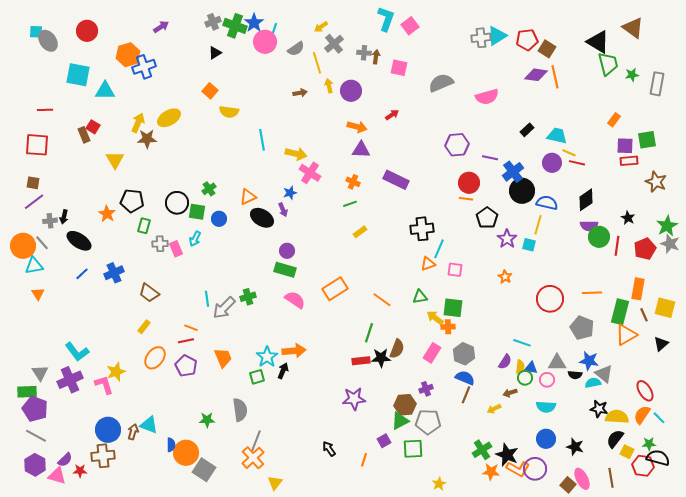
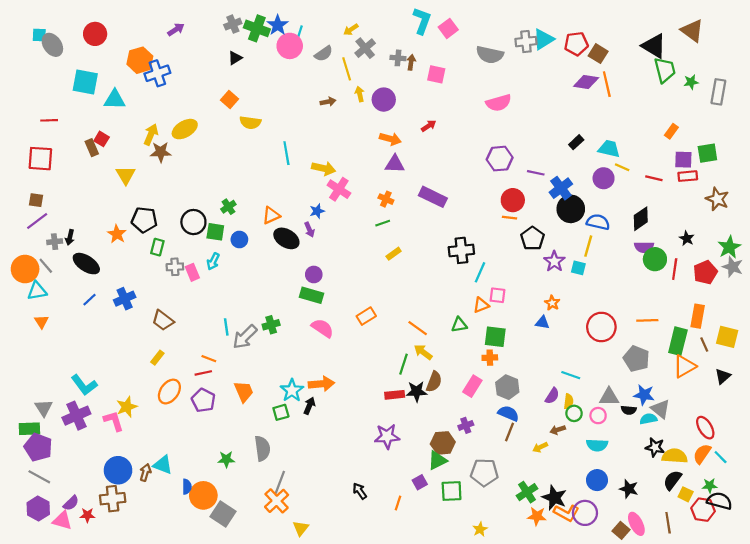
gray semicircle: (441, 83) -> (490, 55), moved, turned -145
pink semicircle: (487, 97) -> (499, 103), moved
red line: (577, 163) -> (654, 178), moved
orange triangle: (428, 264) -> (481, 305), moved
orange rectangle: (335, 289) -> (366, 316), size x0.7
yellow arrow: (435, 318) -> (423, 352), moved
blue triangle: (531, 368) -> (542, 323), moved
gray pentagon: (428, 422) -> (484, 472), moved

